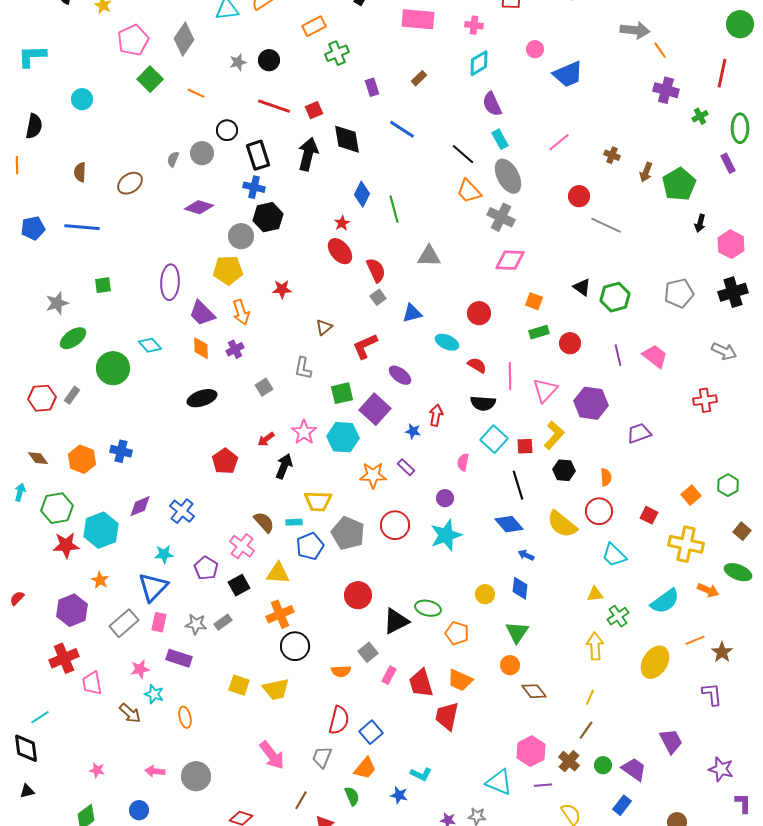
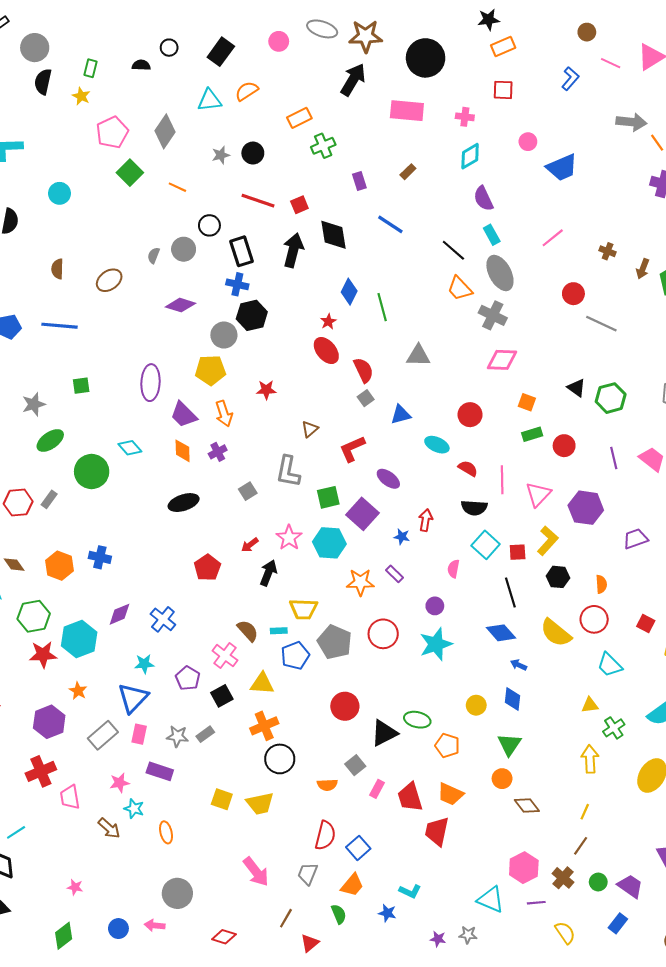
gray L-shape: (303, 368) -> (288, 472), size x1.4
pink arrow: (155, 771) -> (155, 925), moved

